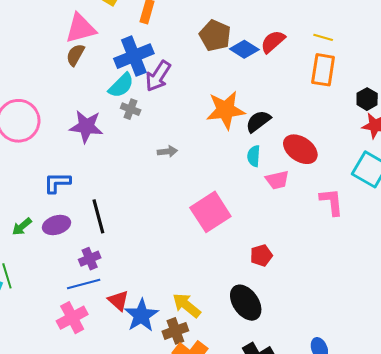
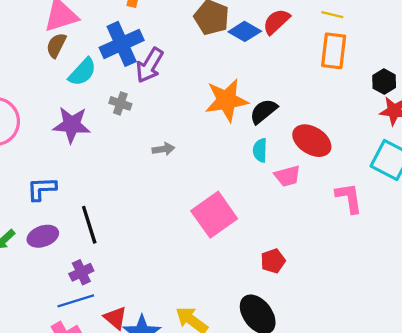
cyan semicircle: (121, 85) -> (82, 72), moved

